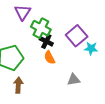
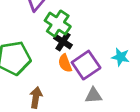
purple square: (77, 36) -> (86, 65), moved
brown arrow: (18, 85) -> (36, 97), moved

